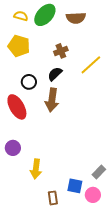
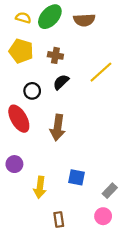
brown cross: (61, 51) -> (55, 55), moved, turned 32
brown arrow: (52, 100) -> (58, 127), moved
blue square: (75, 186) -> (76, 177), moved

